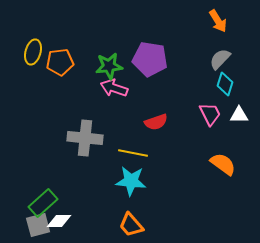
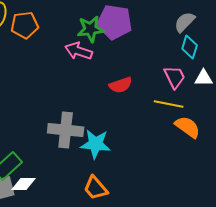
green star: (109, 66) -> (91, 29), moved
gray cross: (85, 138) -> (66, 130), moved
yellow line: (133, 153) -> (169, 104), moved

